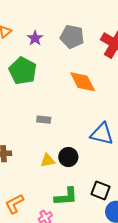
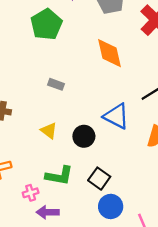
black circle: (68, 157) -> (84, 136), moved
yellow triangle: (48, 160) -> (49, 131), turned 35

